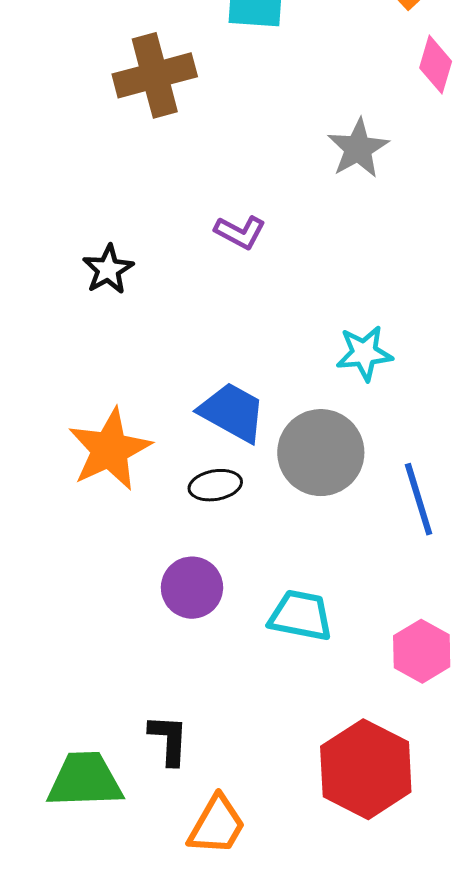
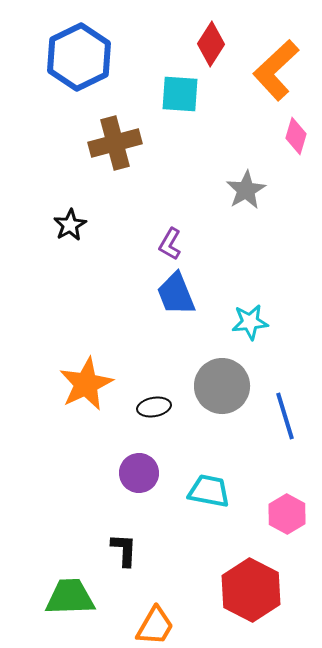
purple L-shape: (240, 232) -> (170, 244), turned 92
black star: (108, 269) -> (70, 225), moved
blue trapezoid: (232, 412) -> (176, 294), moved, turned -141
black L-shape: (169, 740) -> (124, 550), moved

